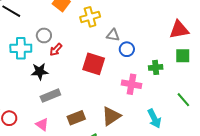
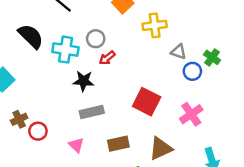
red square: (94, 64) -> (147, 102), moved
green cross: (156, 67) -> (212, 57), moved, turned 32
pink cross: (132, 84) -> (191, 114), turned 36

